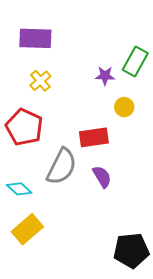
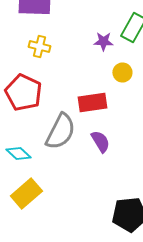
yellow cross: (40, 81) -> (39, 46), turned -35

